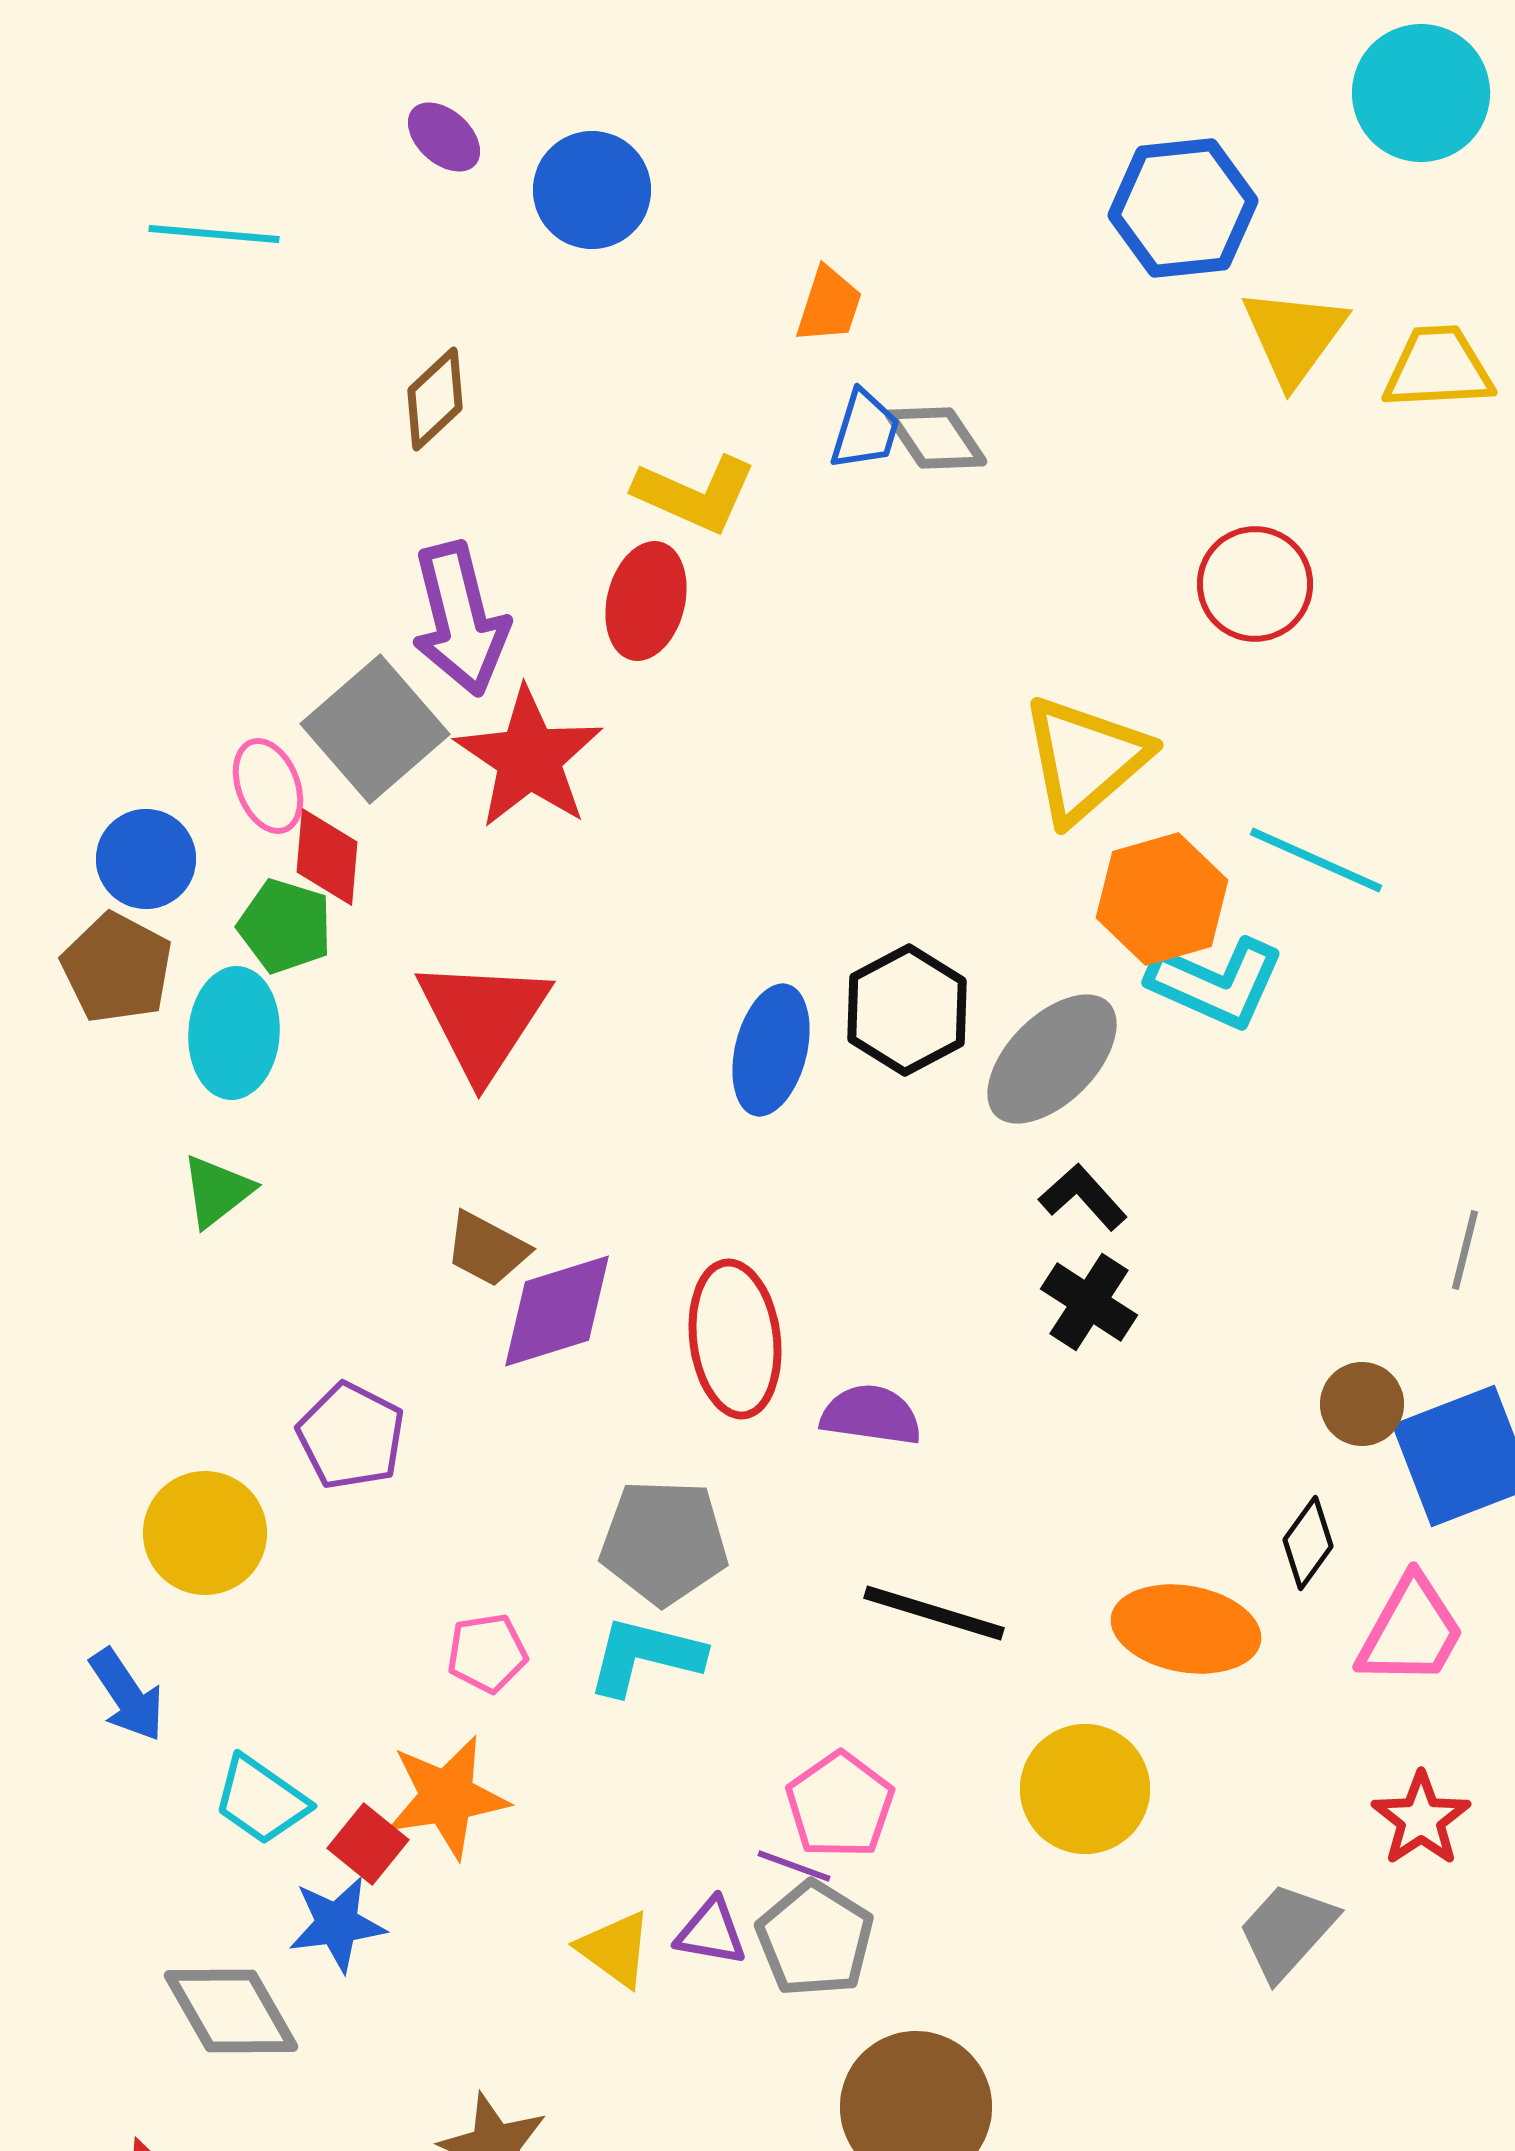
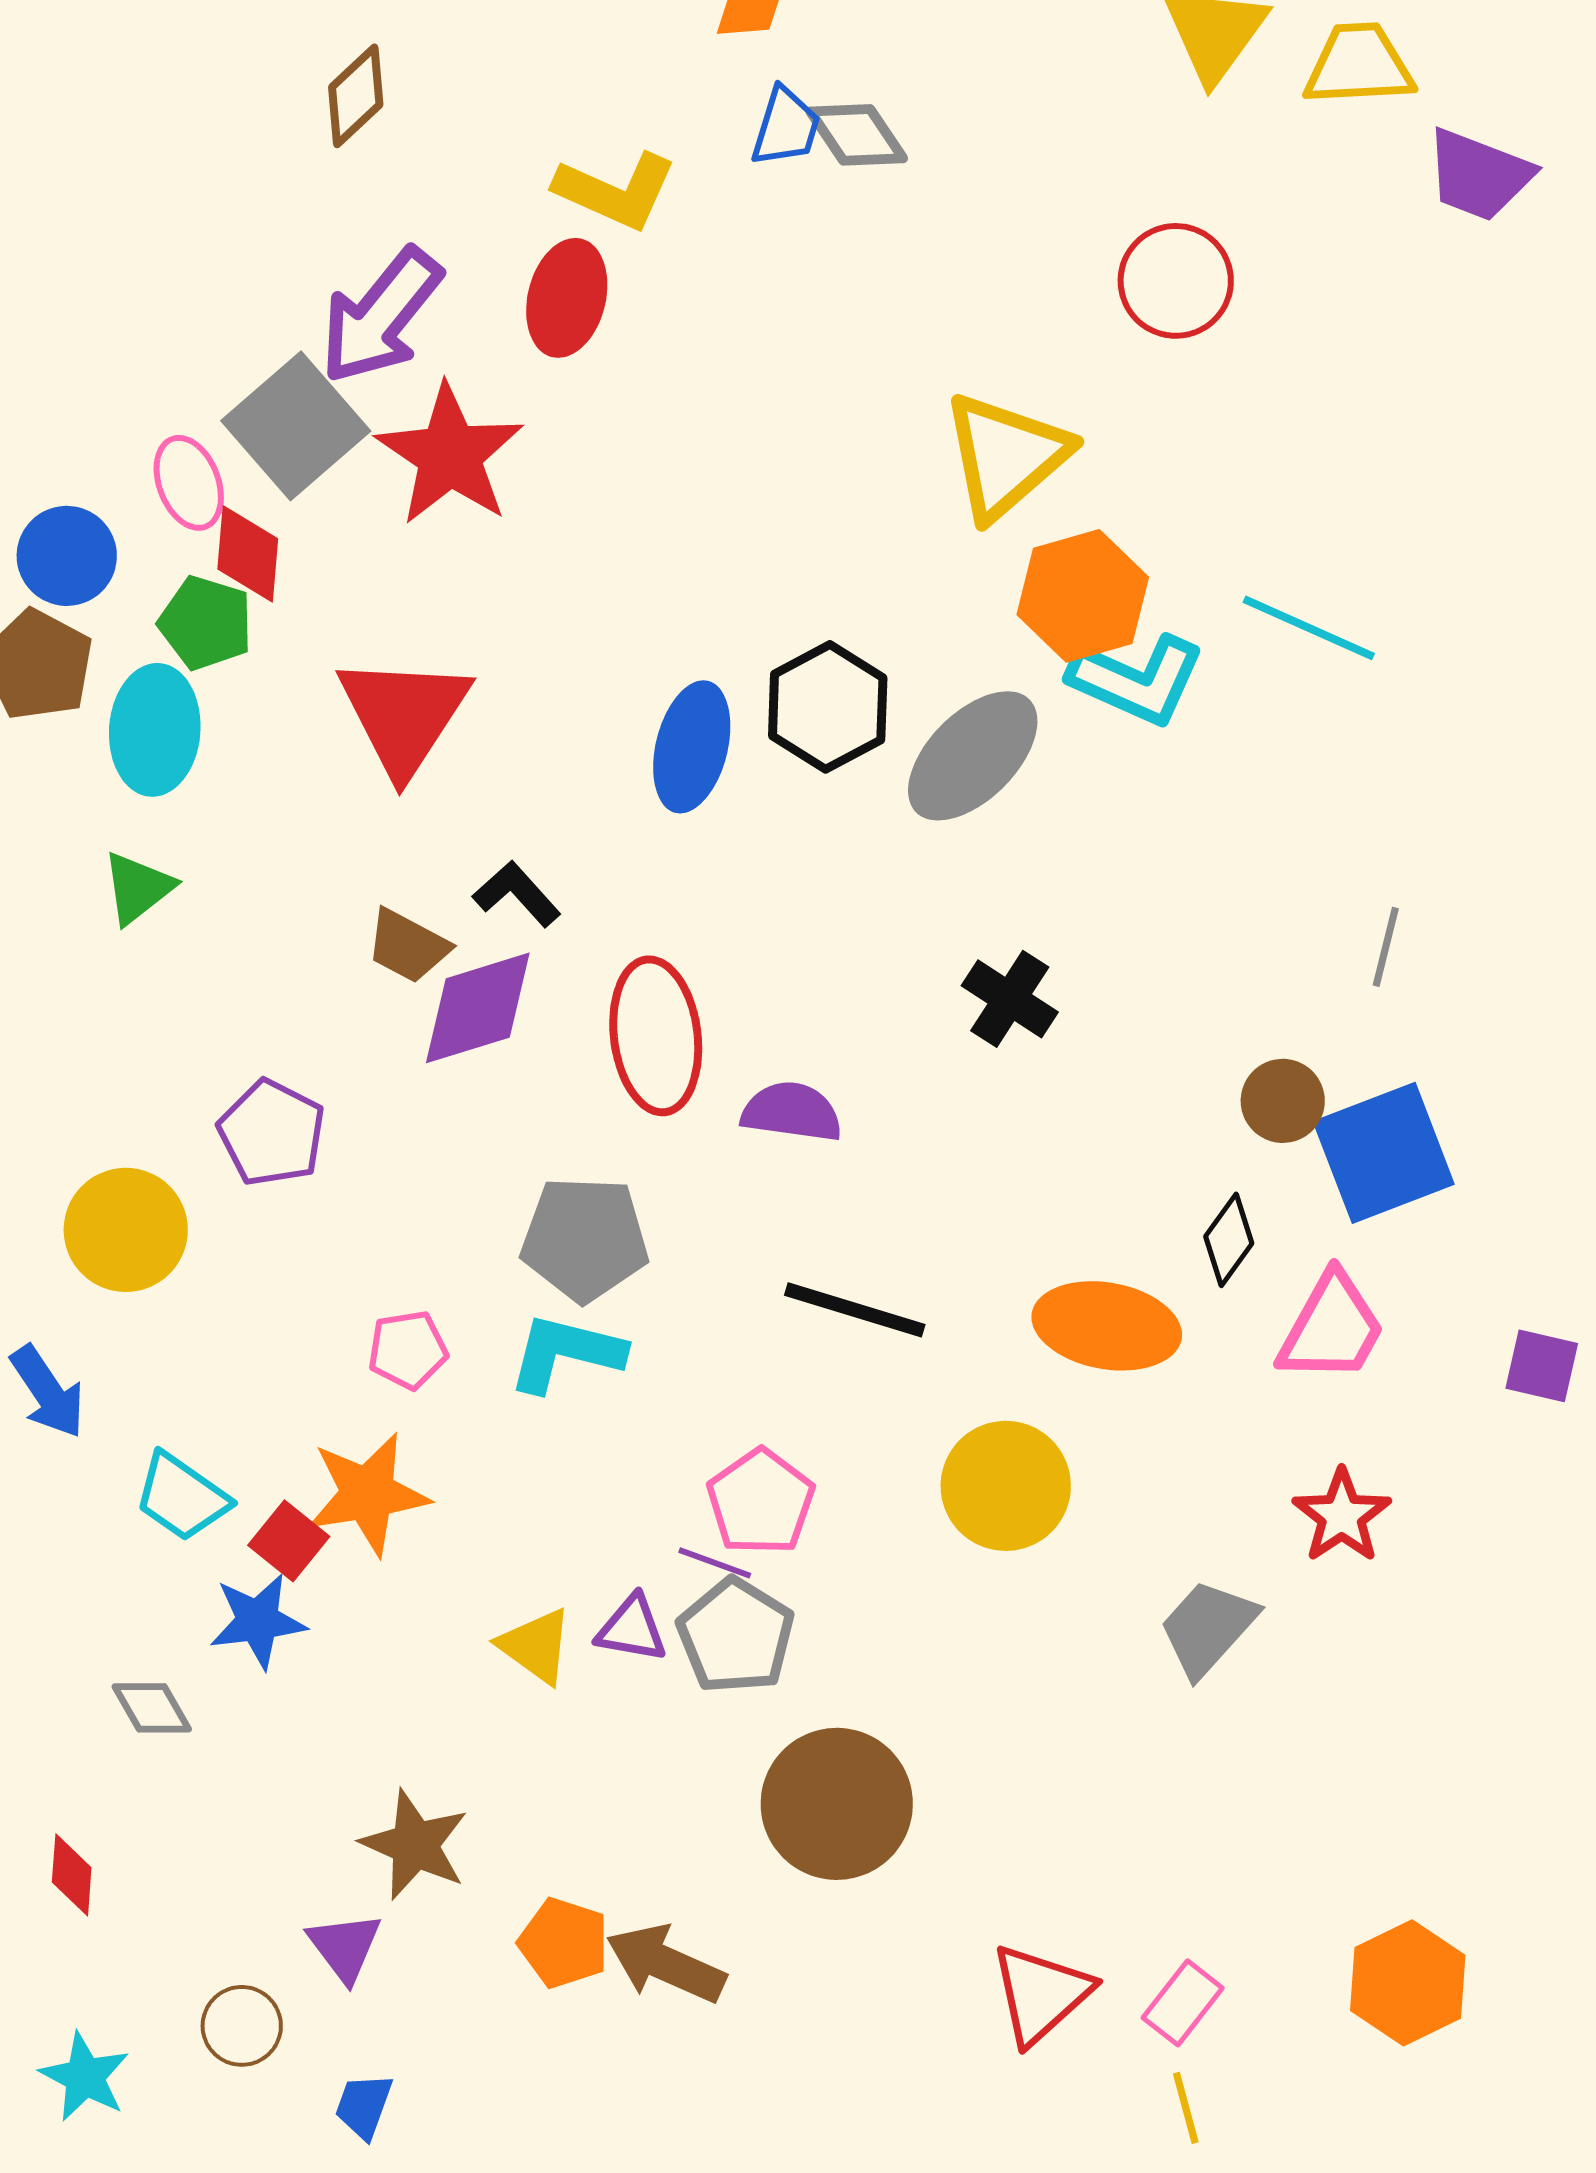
purple arrow: (460, 619) -> (381, 316), turned 53
cyan line: (1316, 860) -> (1309, 628), moved
black L-shape: (1083, 1197) -> (517, 894), moved
gray diamond: (231, 2011) -> (152, 1708), size x0.6

